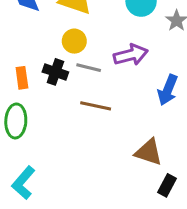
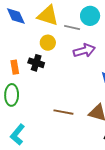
gray line: (89, 68) -> (72, 27), moved
brown line: (96, 106) -> (63, 112), moved

